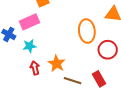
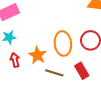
orange ellipse: (87, 31) -> (63, 43), moved

